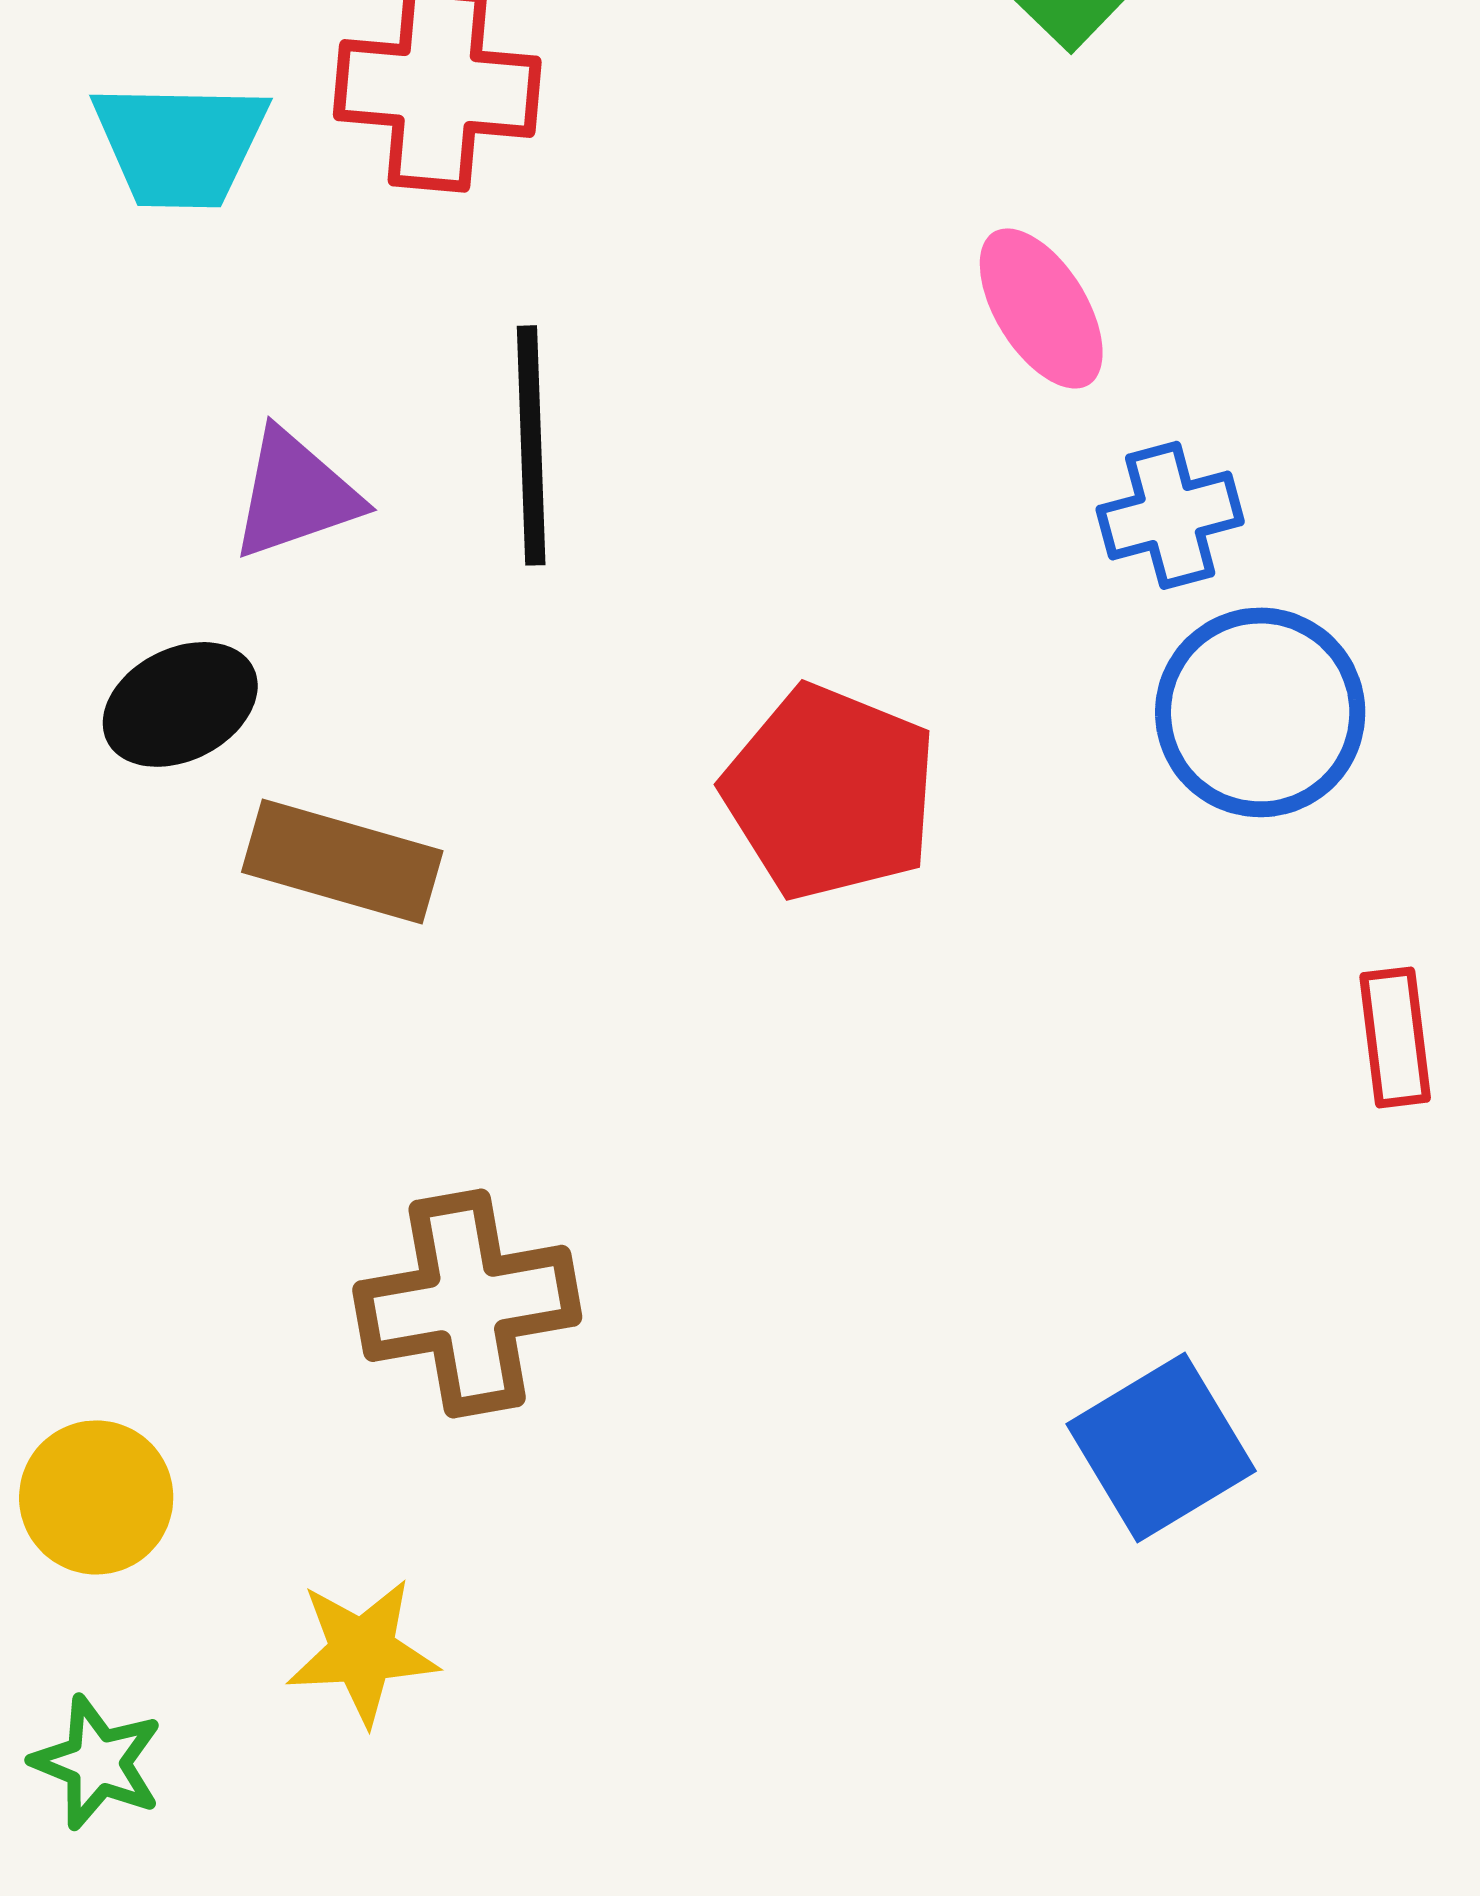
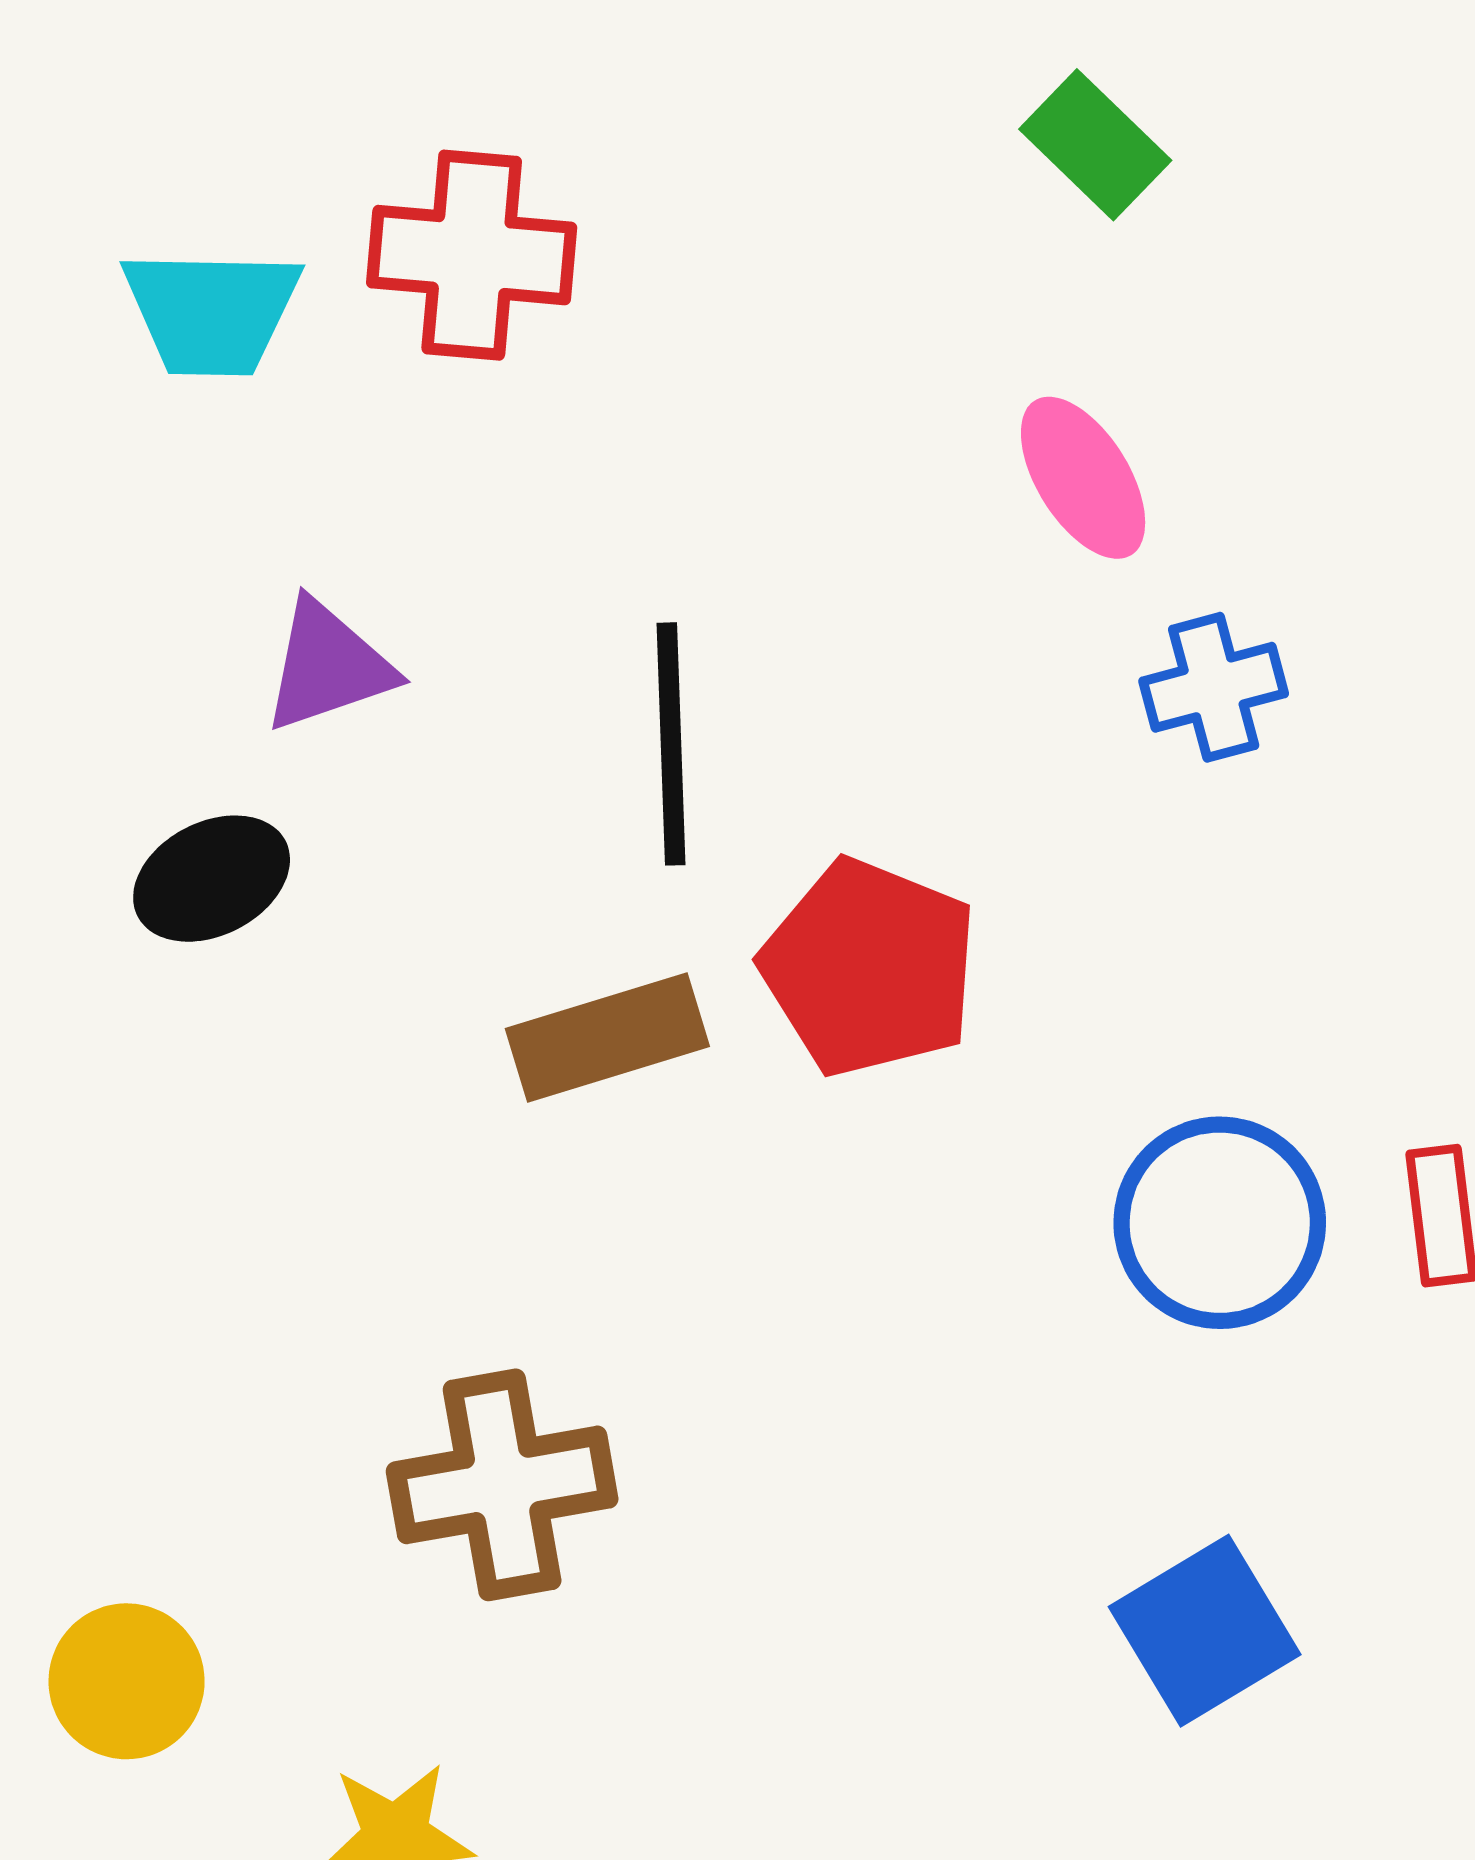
black line: (531, 445) -> (671, 744), moved
blue circle: (1260, 712) -> (1220, 1223), moved
brown rectangle: (342, 861) -> (607, 1038), moved, turned -33

